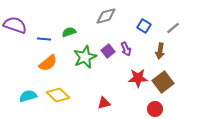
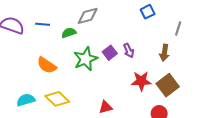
gray diamond: (106, 16) -> (88, 16), moved
blue square: (144, 26) -> (148, 12), moved, turned 32
gray line: (173, 28) -> (178, 29), turned -32
blue line: (44, 39) -> (43, 24), moved
orange semicircle: (48, 63) -> (47, 65), turned 72

